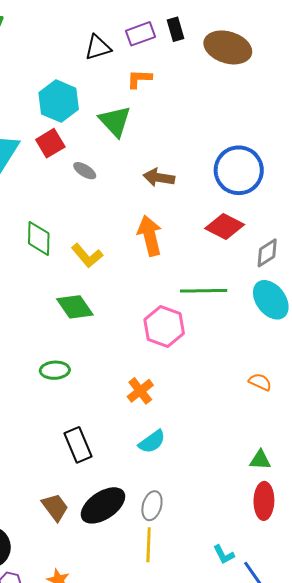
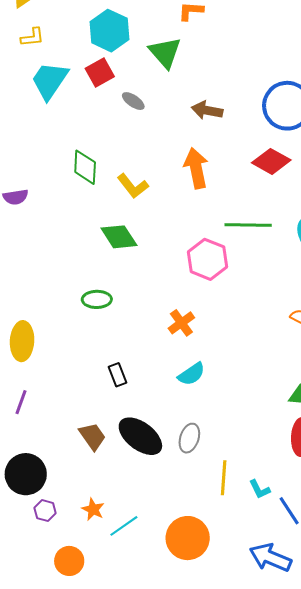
black rectangle: (78, 445) -> (117, 375), size x0.7
black ellipse: (103, 505) -> (140, 436), turned 69
yellow line: (149, 545) -> (224, 478), moved

